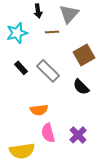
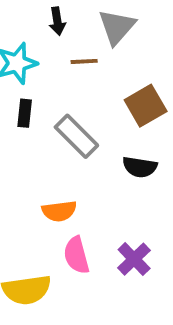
black rectangle: (21, 68) -> (25, 113), moved, turned 48
black semicircle: (81, 87) -> (140, 167), turned -36

